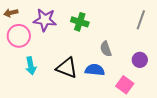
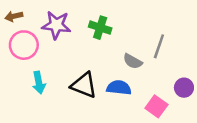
gray line: (141, 20) -> (159, 46), moved
gray semicircle: (106, 49) -> (133, 61), turned -42
purple circle: (140, 60) -> (184, 88), moved

